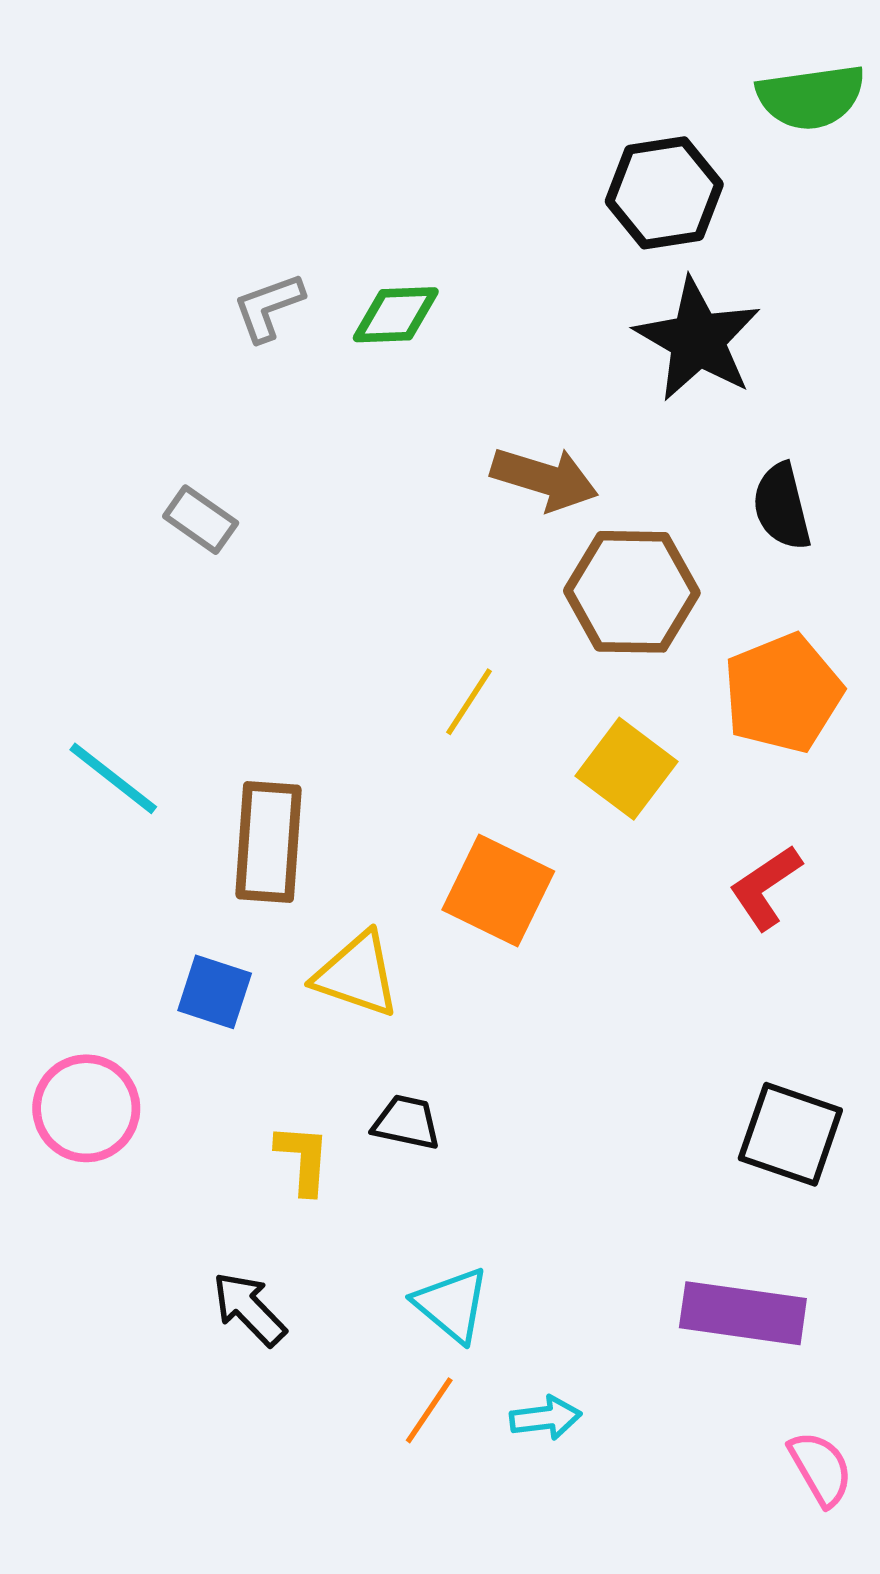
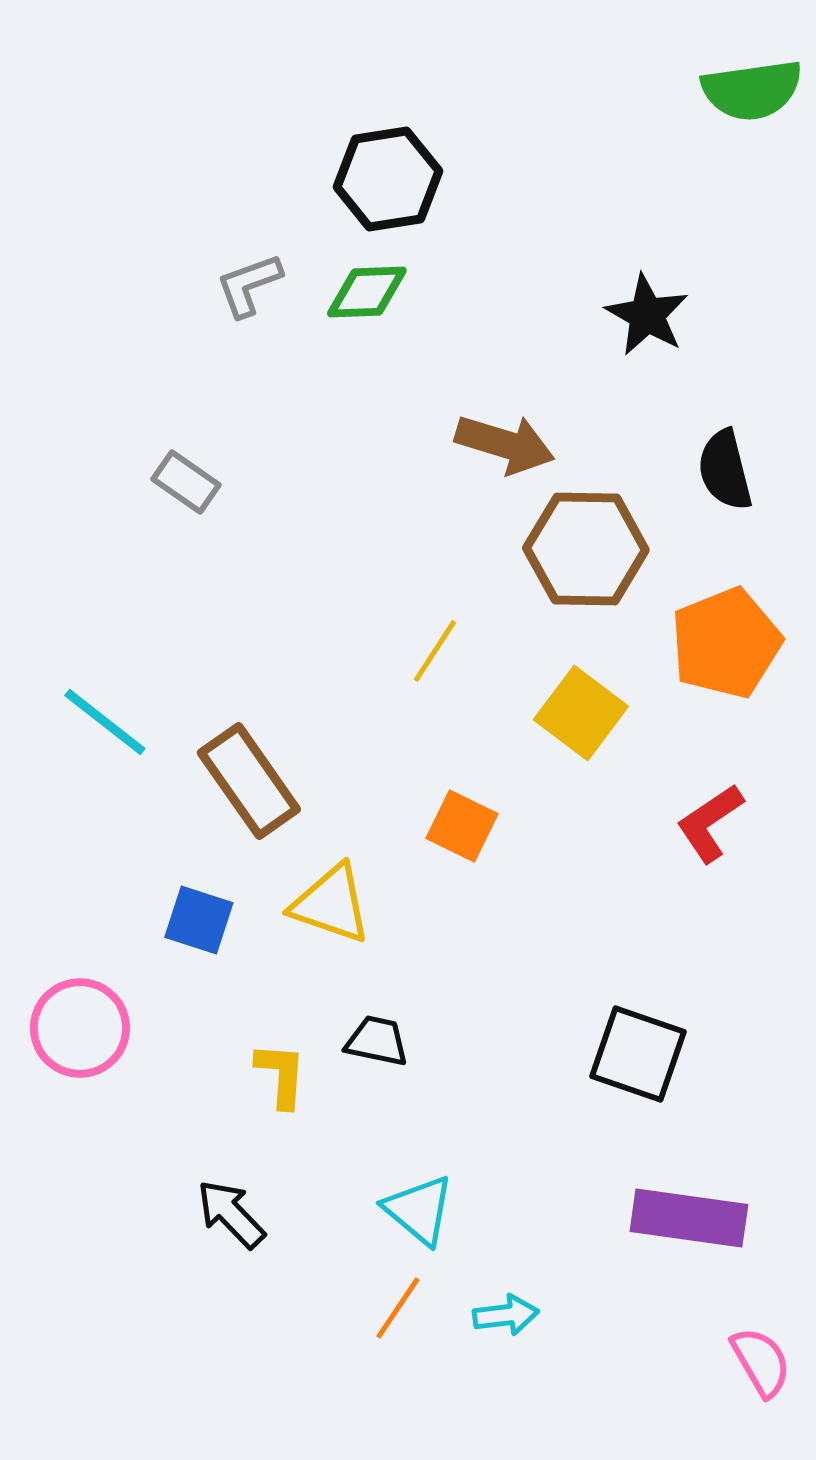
black hexagon: (664, 193) -> (388, 179), moved
black star: (698, 340) -> (647, 315), size x0.7
brown rectangle: (268, 842) -> (249, 781), turned -39
orange square: (498, 891) -> (462, 826), size x0.7
black square: (790, 1134) -> (638, 1054), moved

